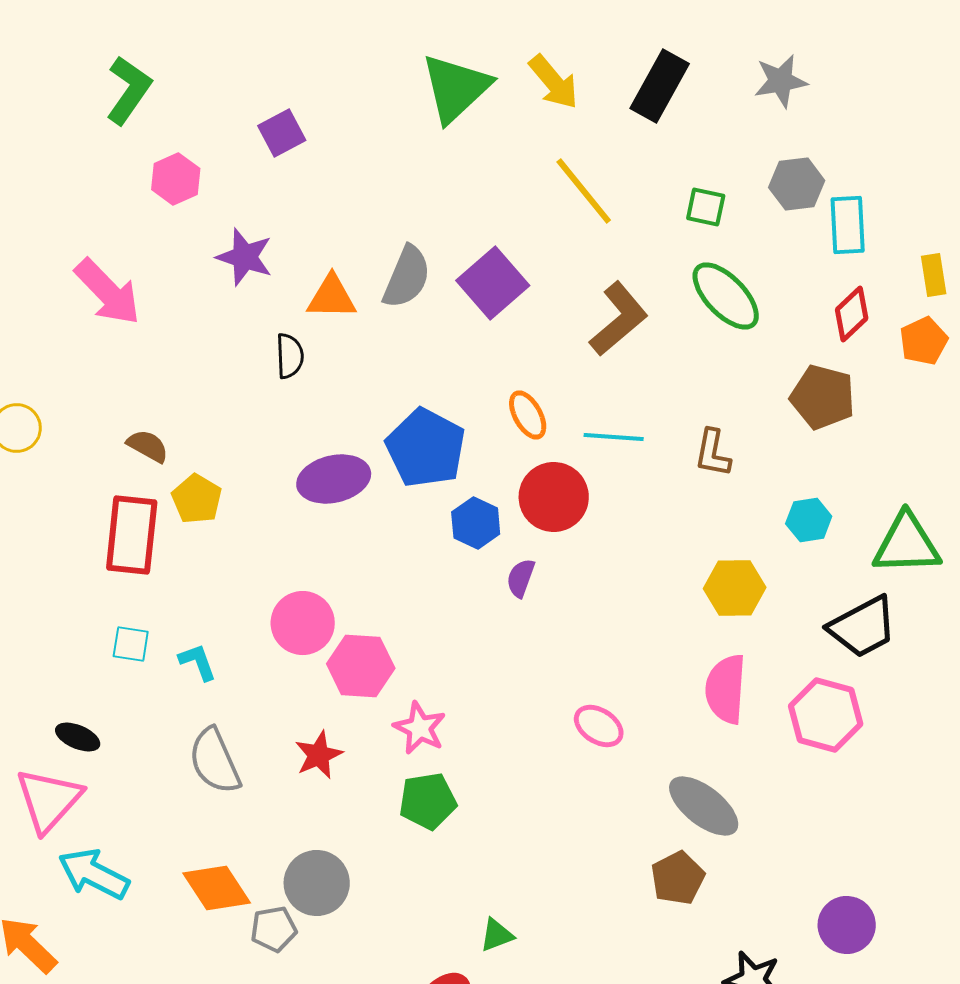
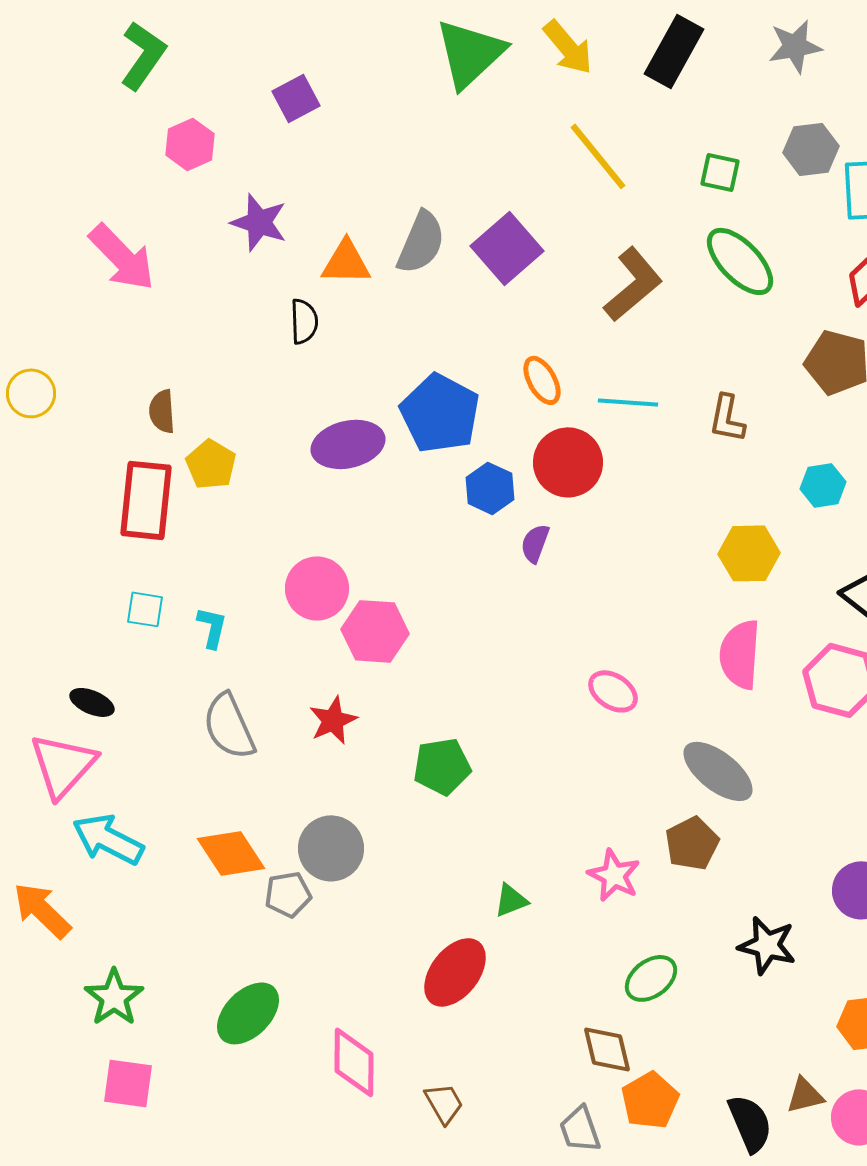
brown semicircle: (148, 446) -> (162, 411), turned -123
cyan L-shape: (198, 662) -> (212, 627), turned 33
pink star: (420, 728) -> (614, 875), moved

